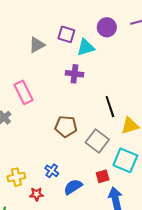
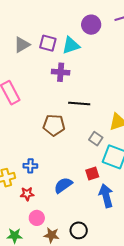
purple square: (66, 34) -> (48, 43), moved
black line: (110, 107) -> (79, 103), moved, turned -65
gray square: (97, 141) -> (96, 139), moved, size x0.6
blue cross: (52, 171) -> (30, 166), moved, turned -32

